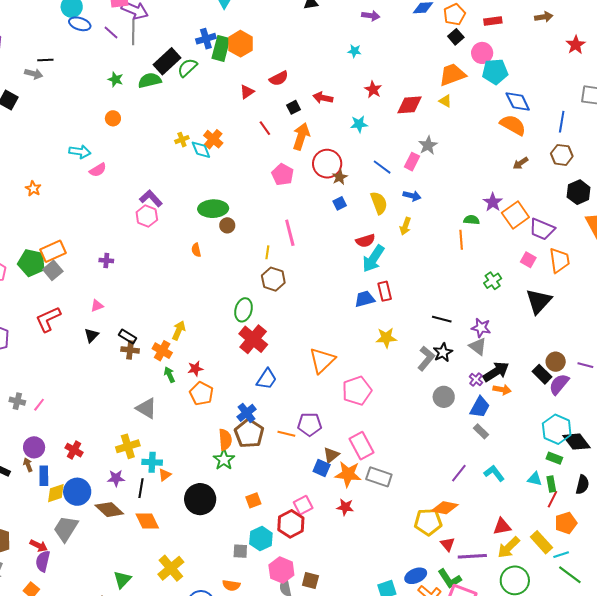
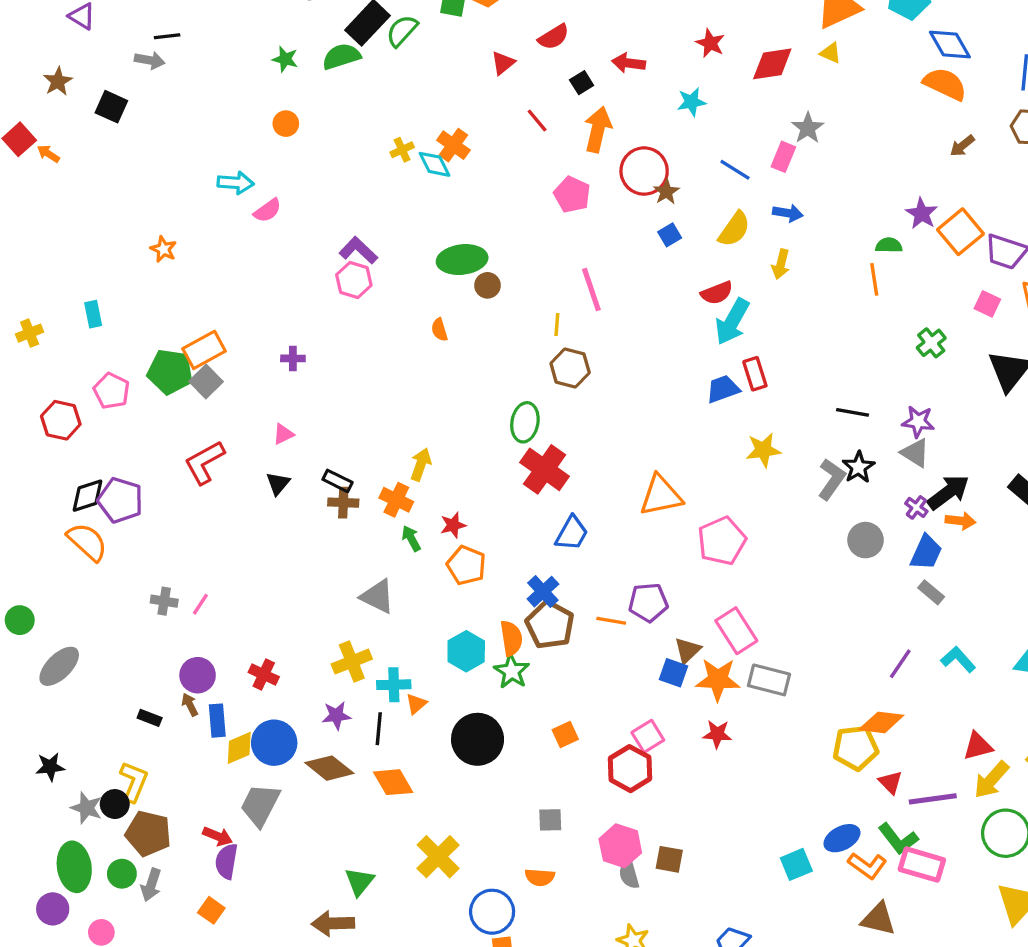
yellow semicircle: (379, 203) -> (734, 229), turned 60
orange triangle: (322, 360) -> (661, 496), turned 36
cyan hexagon: (261, 538) -> (466, 651), moved

